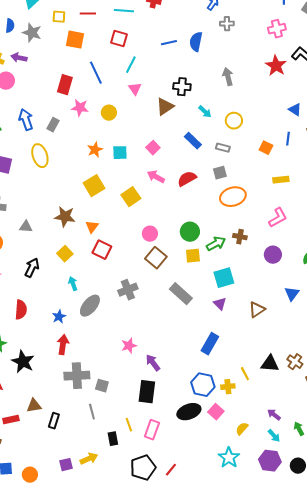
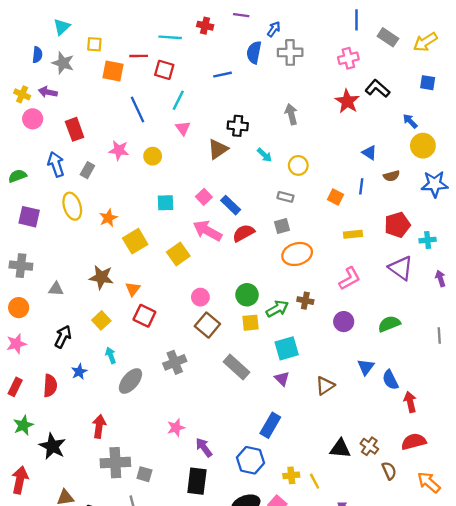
red line: (88, 14) -> (139, 56), moved
gray cross: (227, 24) -> (290, 52), size x1.5
blue semicircle: (196, 42) -> (254, 52), moved
red rectangle: (65, 85) -> (75, 129), moved, turned -36
blue rectangle: (193, 141) -> (231, 205), moved
orange star: (95, 150) -> (108, 218), moved
pink arrow: (156, 177) -> (207, 231), size x1.4
blue star: (59, 317) -> (79, 372), moved
yellow line: (245, 374) -> (315, 481), moved
blue hexagon: (203, 385) -> (250, 460), moved

